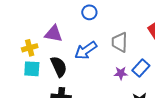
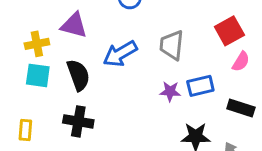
blue rectangle: (141, 68) -> (200, 86), turned 30

